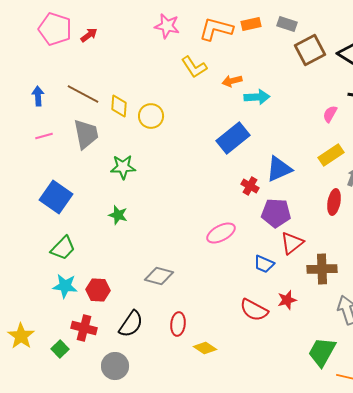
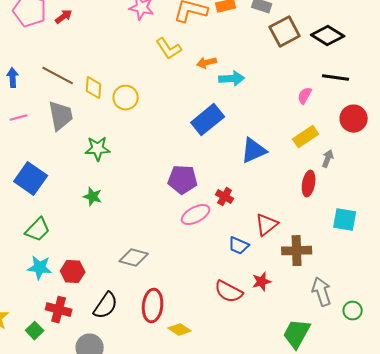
red cross: (250, 186) -> (225, 197), moved
purple pentagon: (276, 213) -> (183, 180), moved
red ellipse: (178, 324) -> (153, 306), size x1.4

